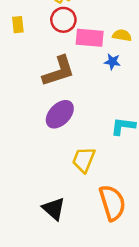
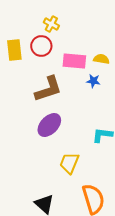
red circle: (63, 20) -> (41, 46), moved
yellow rectangle: (18, 25) -> (14, 50), size x1.5

